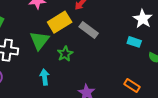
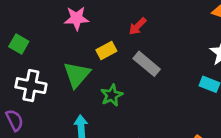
yellow rectangle: (60, 22) -> (106, 51), size x0.6

